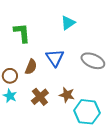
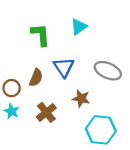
green L-shape: (22, 33) -> (41, 35), moved
brown star: (67, 95) -> (81, 99), moved

